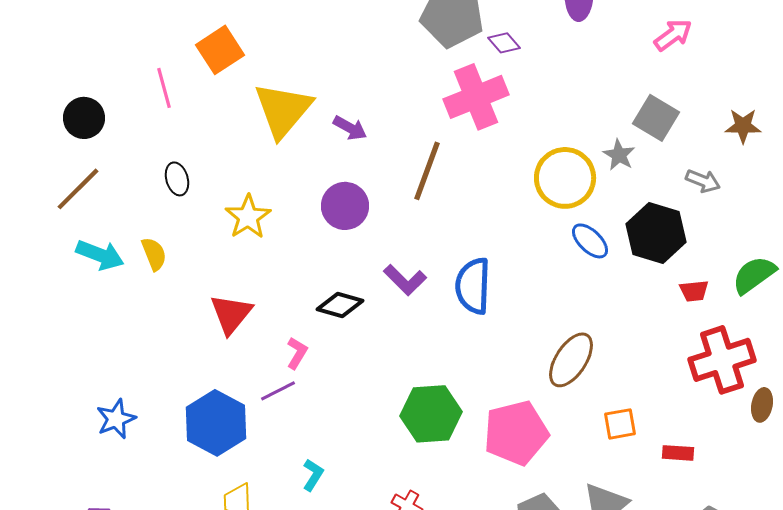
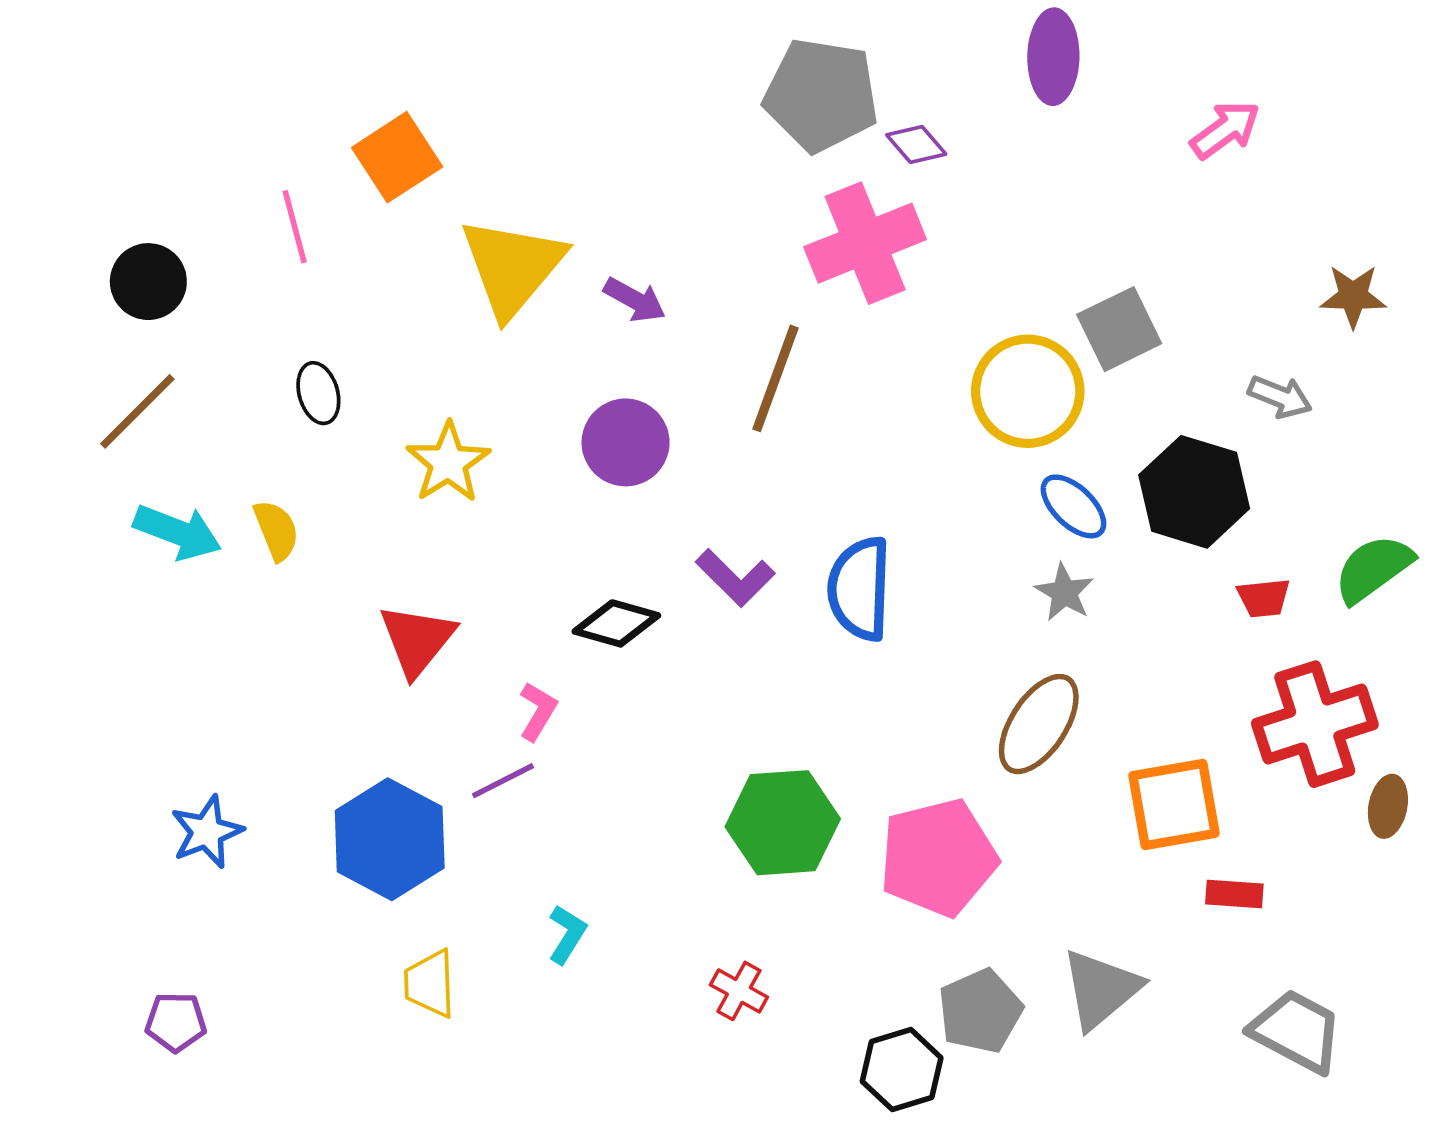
gray square: (656, 118) -> (1119, 329), moved, turned 33
gray star: (619, 155) -> (1064, 592), moved
orange square: (620, 424) -> (1174, 804), moved, size x1.6

